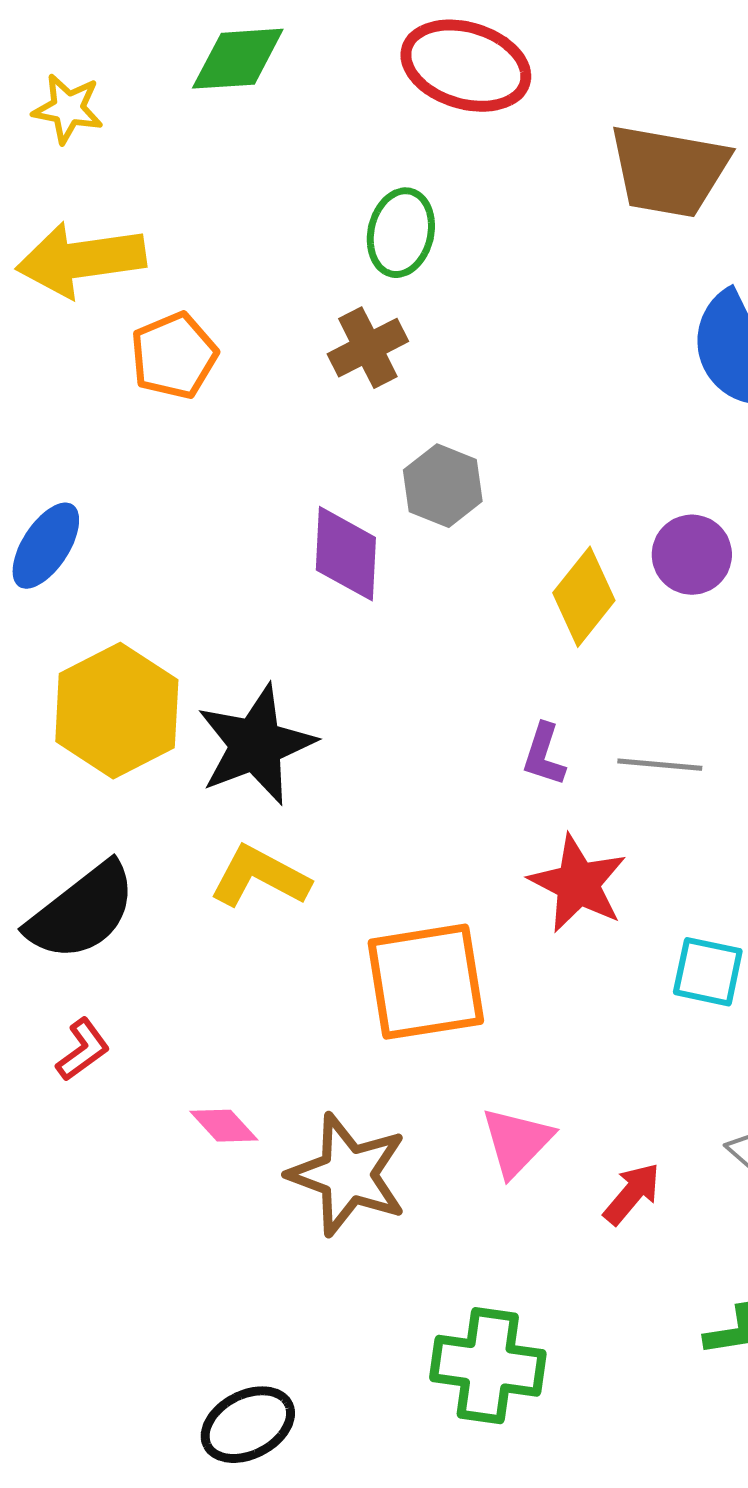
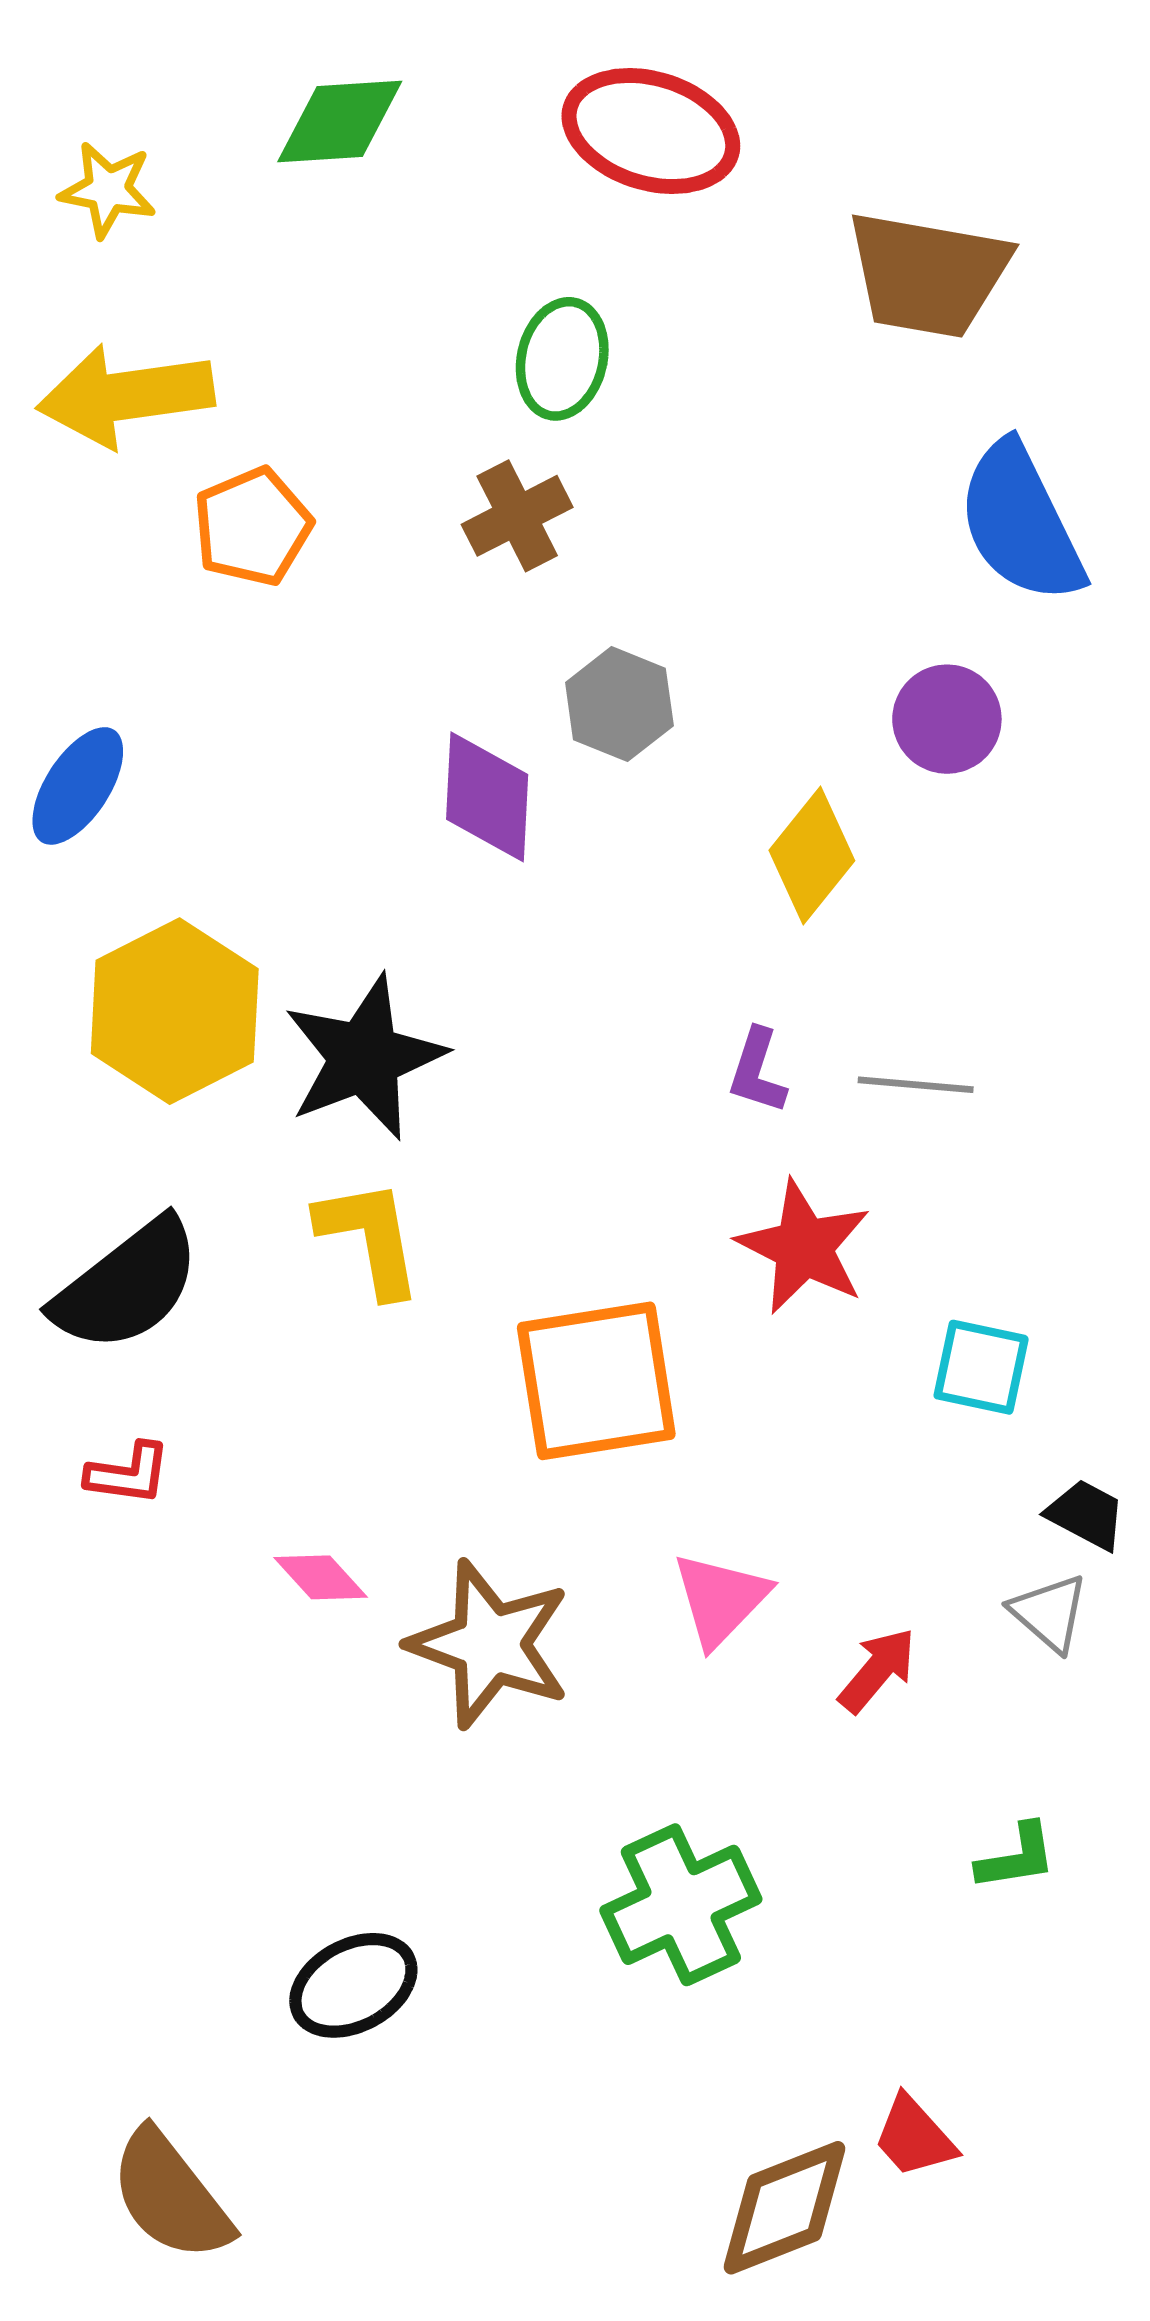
purple circle: (692, 555) -> (947, 719), moved
yellow L-shape: (260, 877) -> (370, 1238), turned 52
red L-shape: (83, 1050) -> (128, 1474), turned 44
green cross: (488, 1366) -> (681, 1905), turned -33

